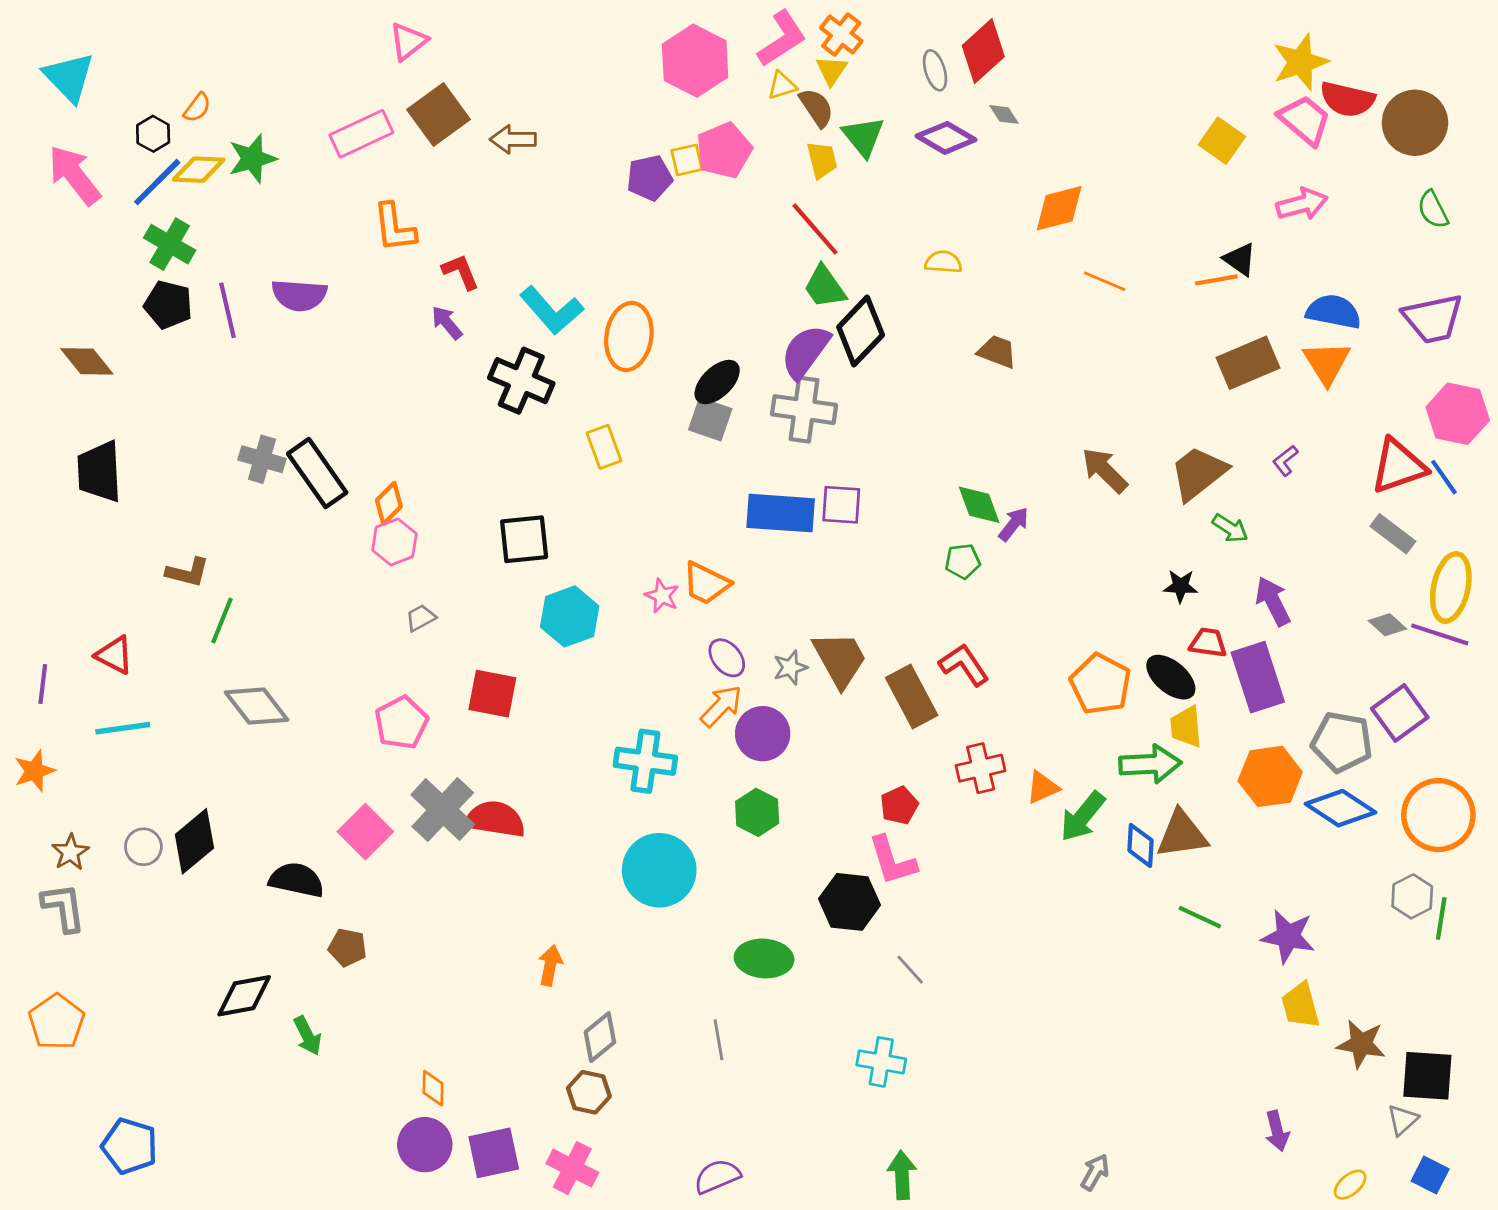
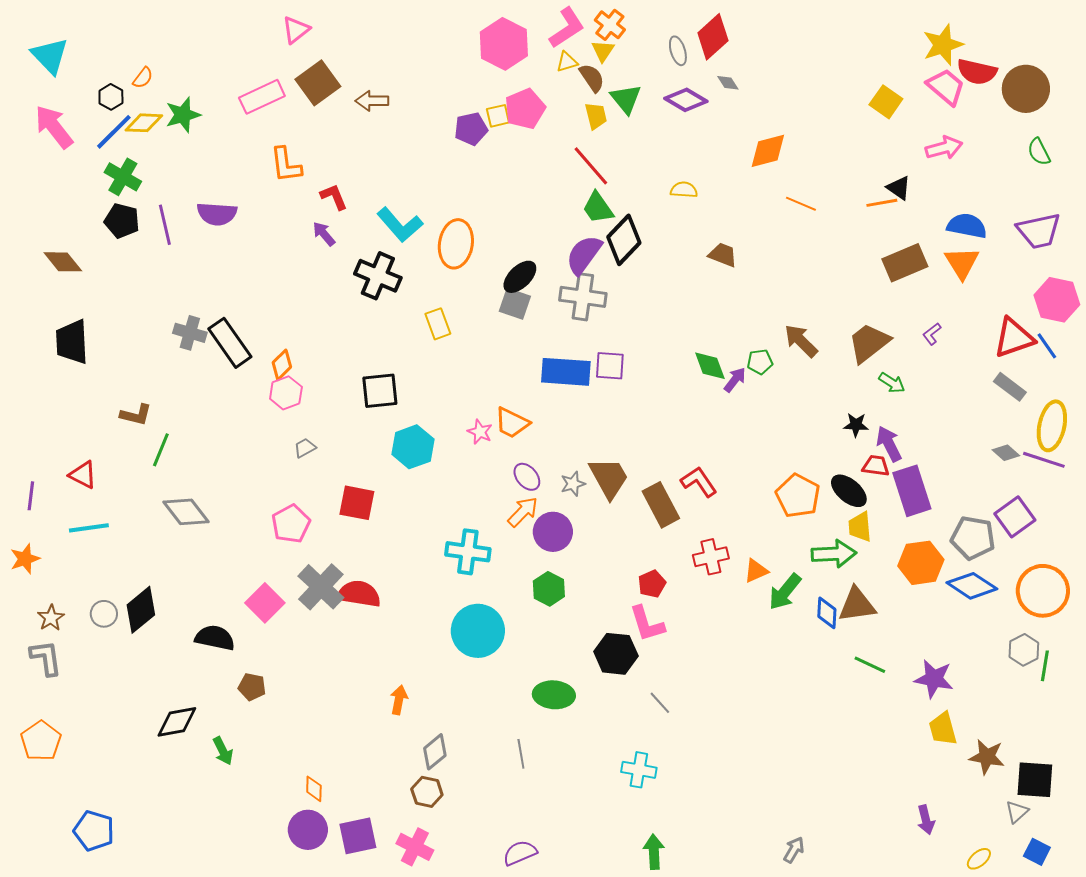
green pentagon: (963, 561) -> (760, 362), moved
purple arrow: (1273, 601) -> (889, 444), moved

